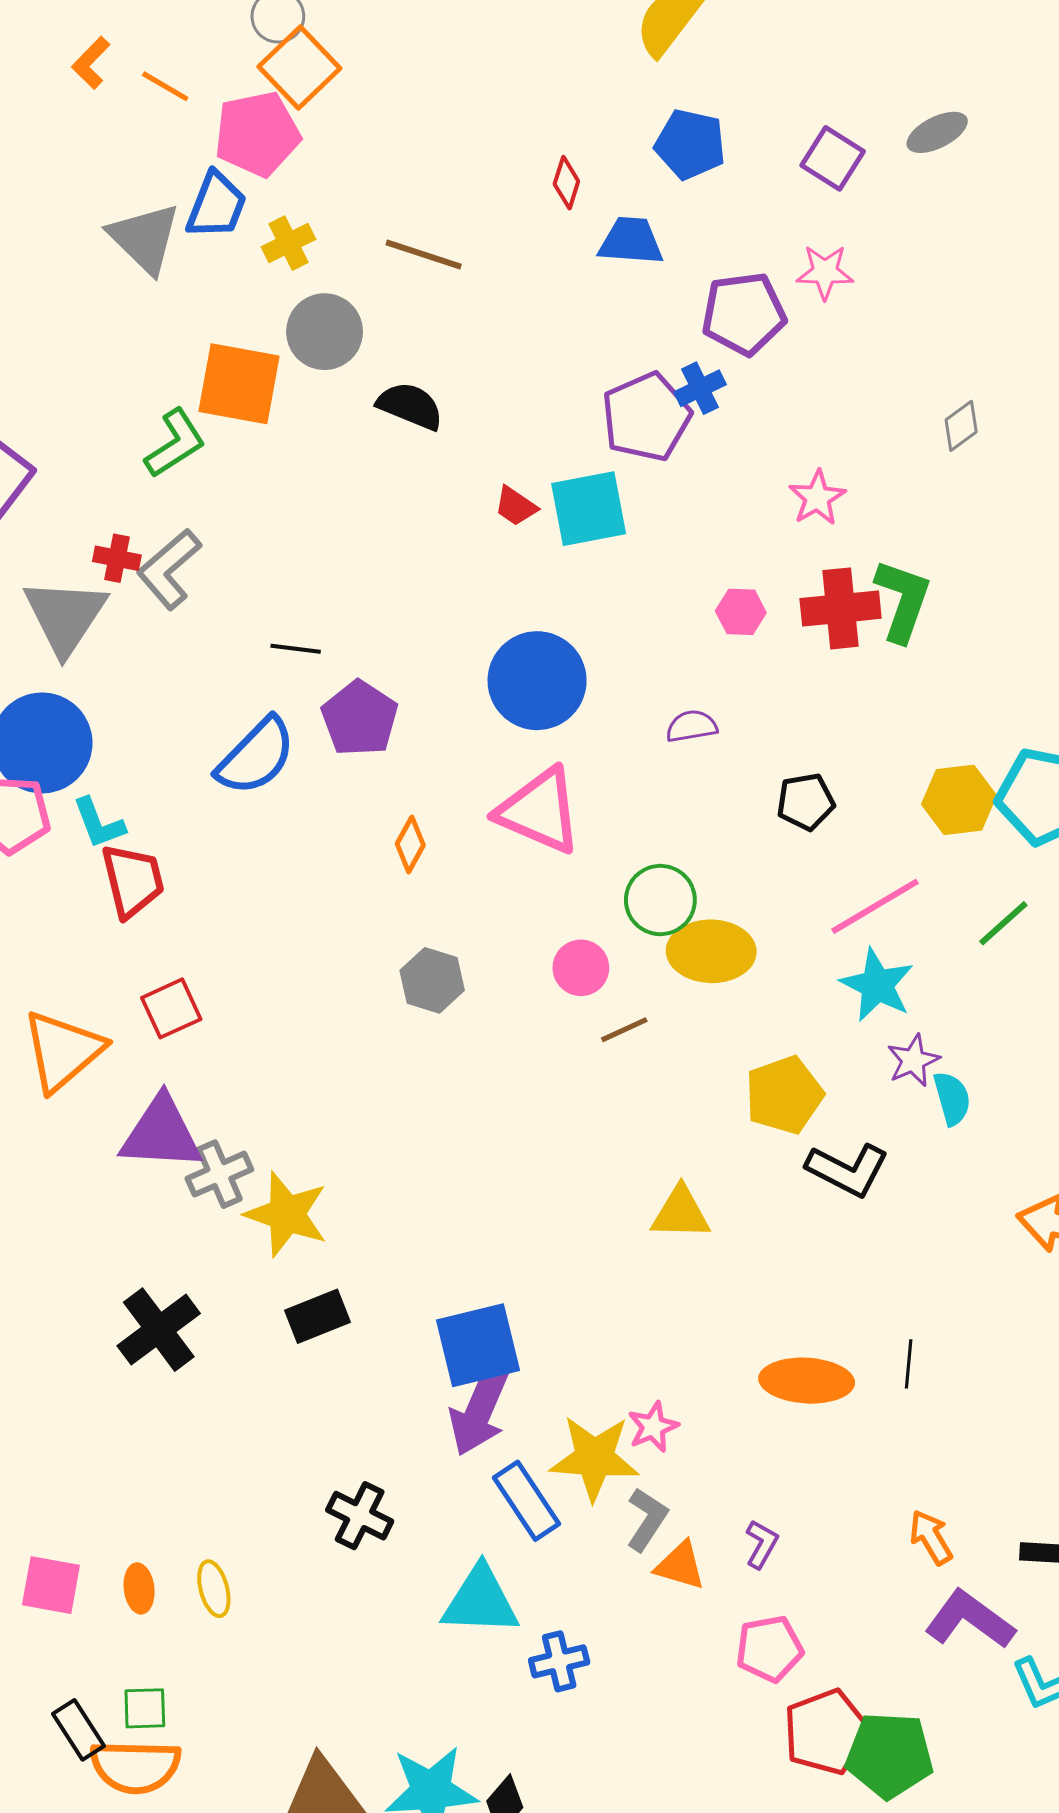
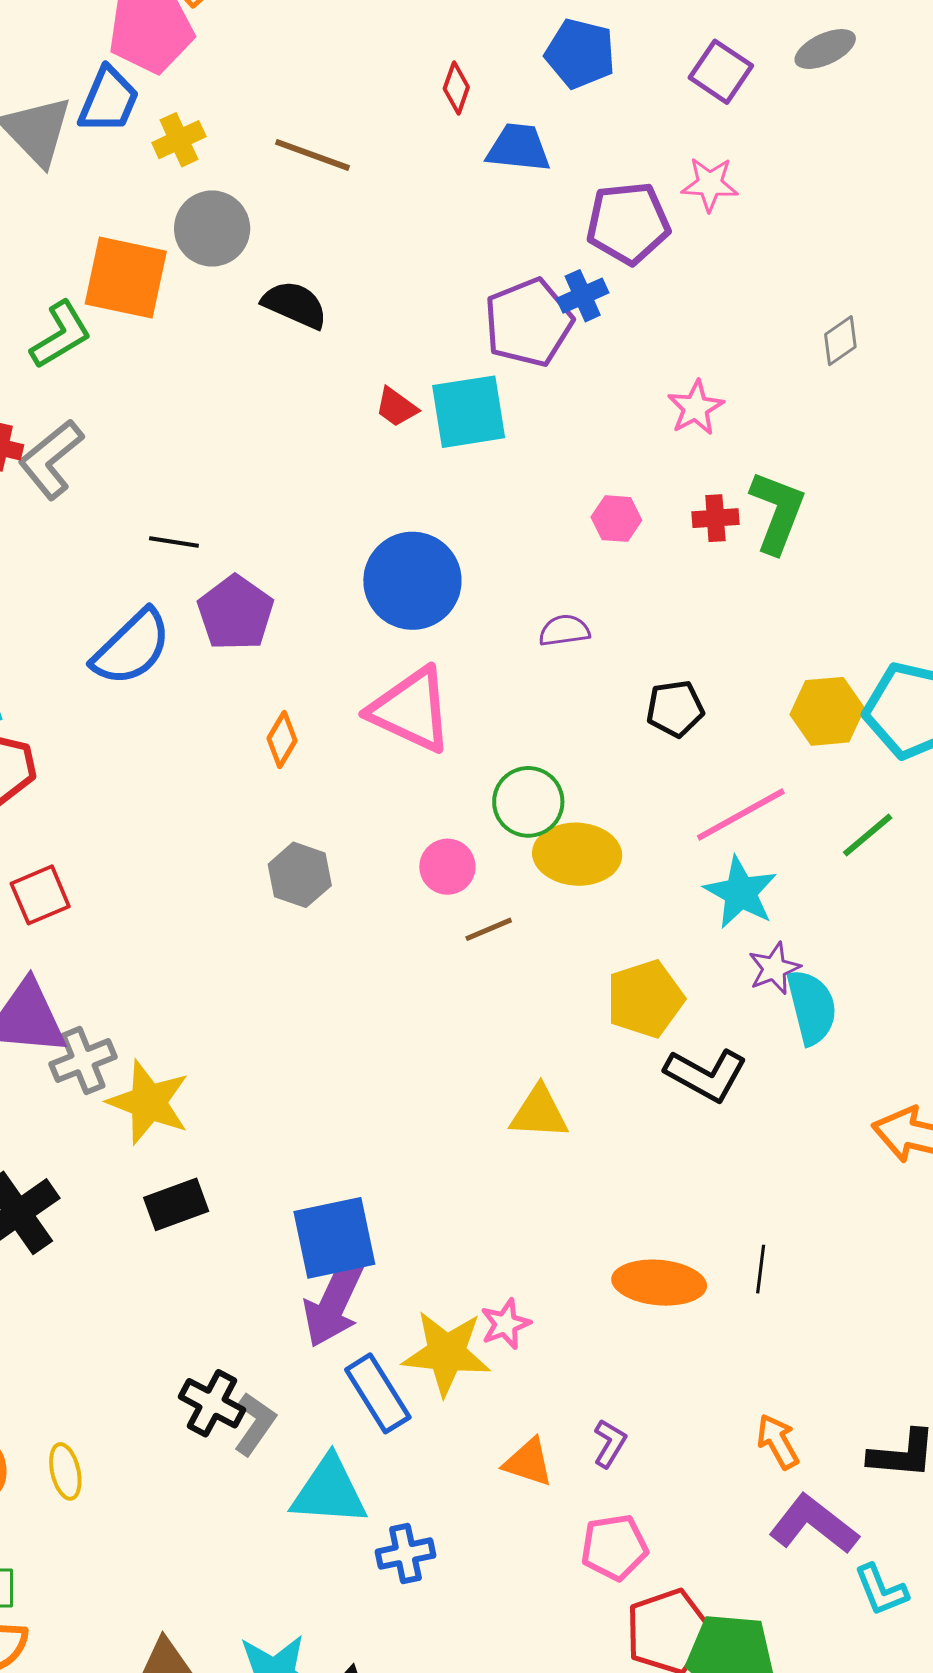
red cross: (841, 608) -> (715, 518), size x0.6
cyan semicircle: (952, 1098) -> (812, 1007), size x1.4
gray L-shape: (647, 1519) -> (255, 1424), moved

